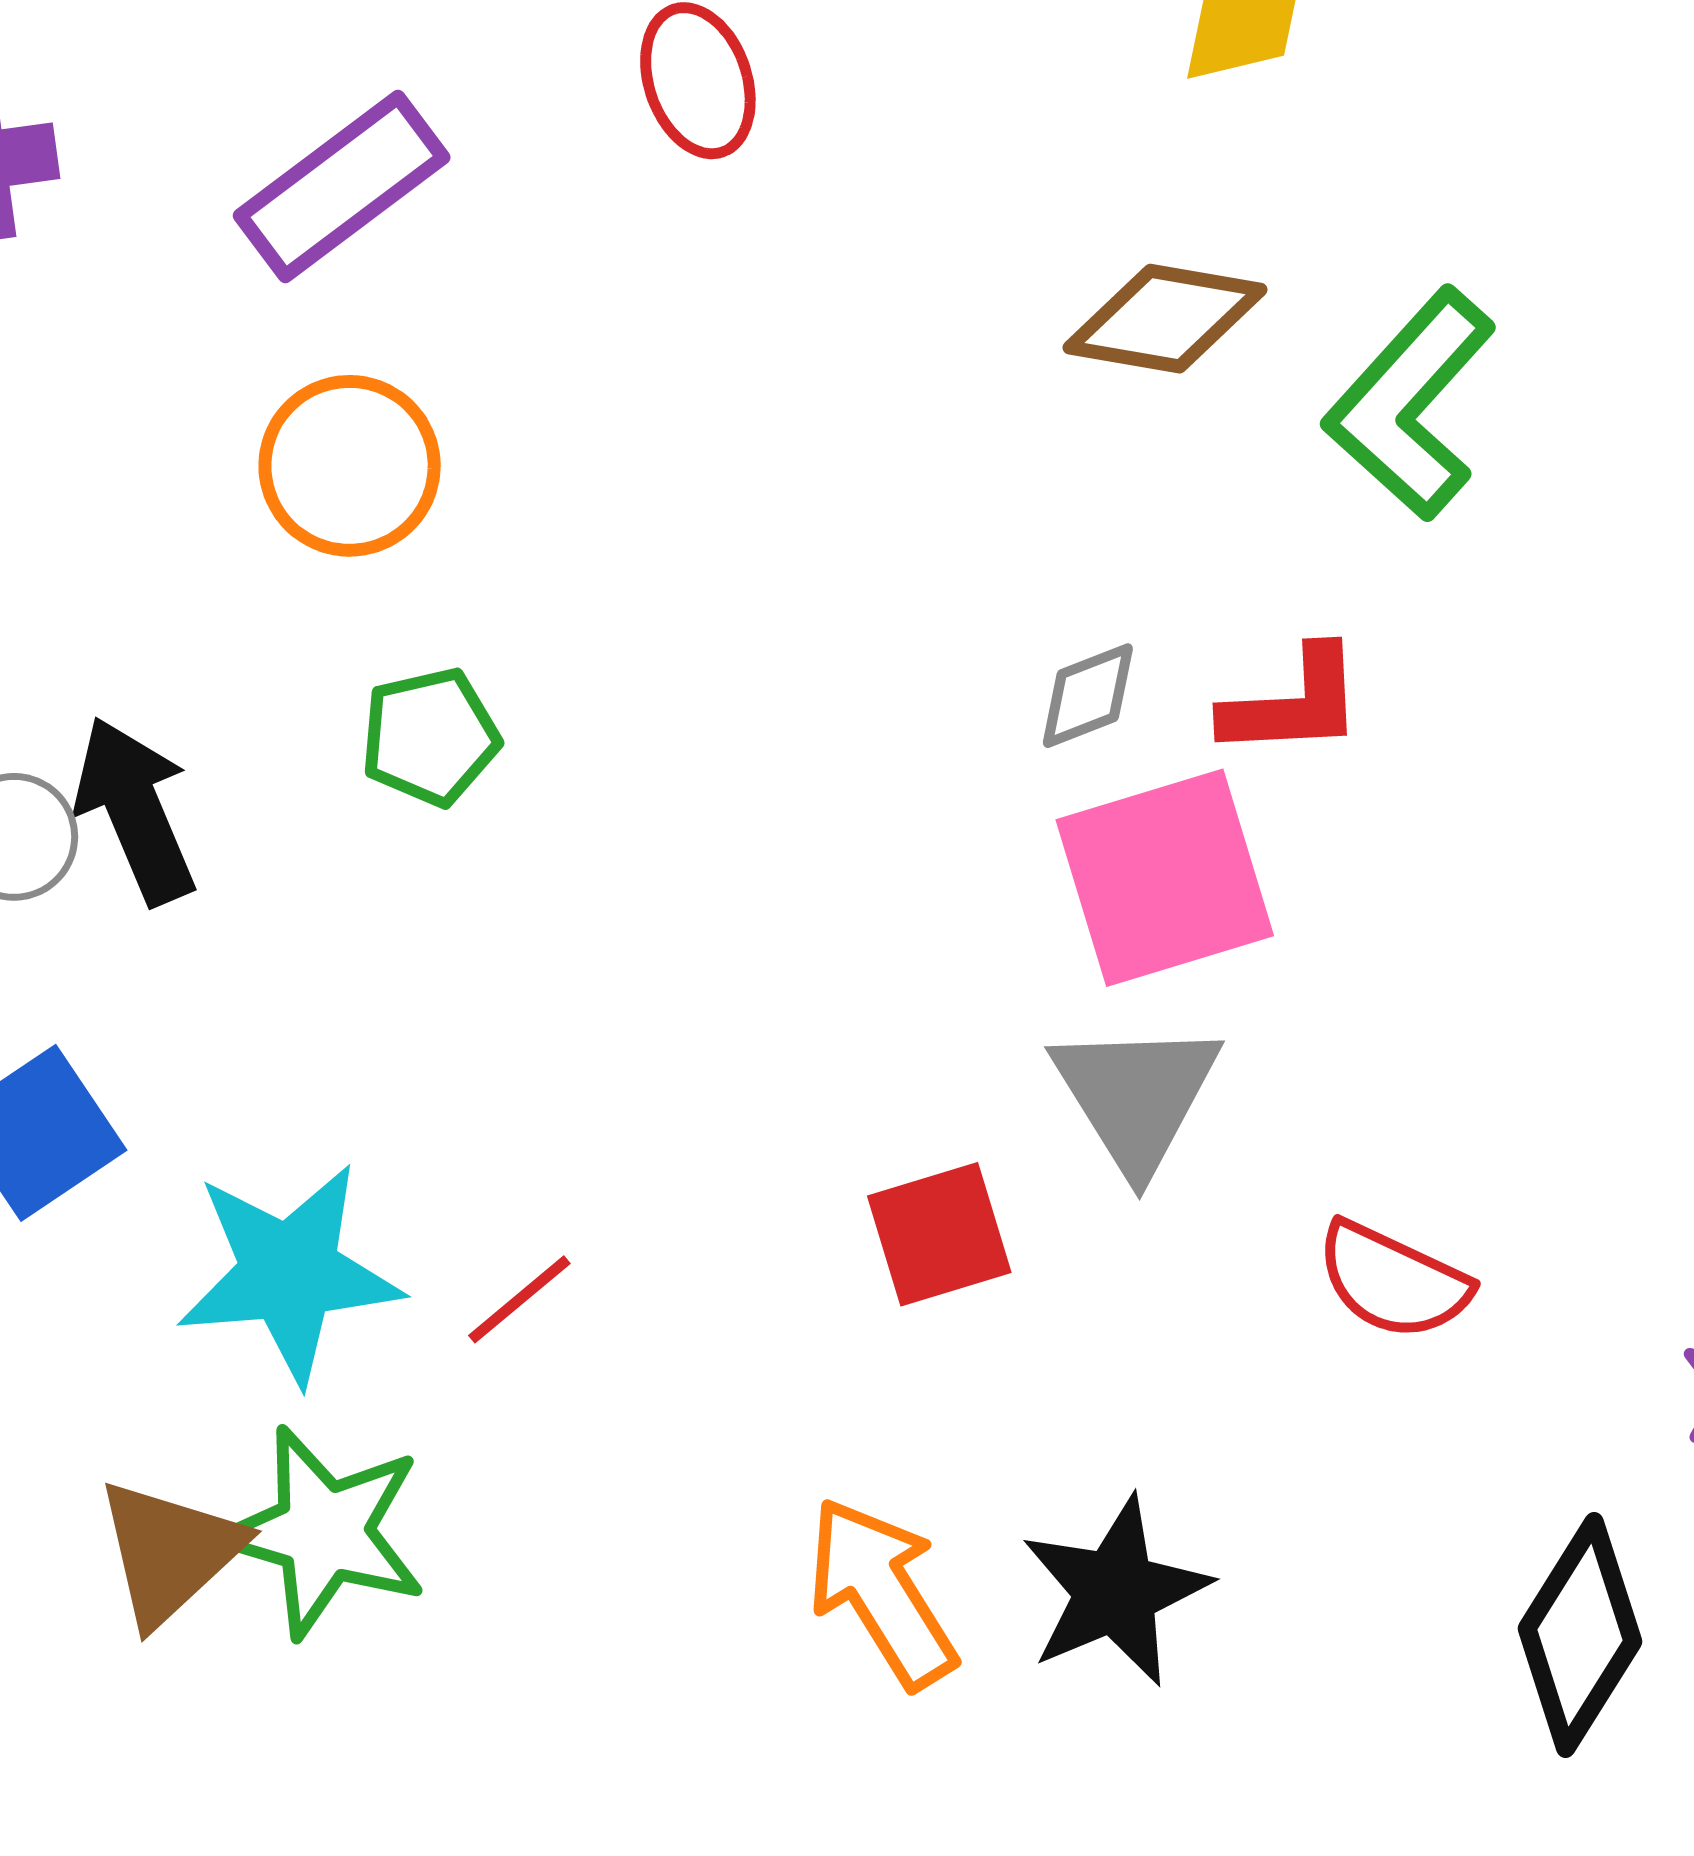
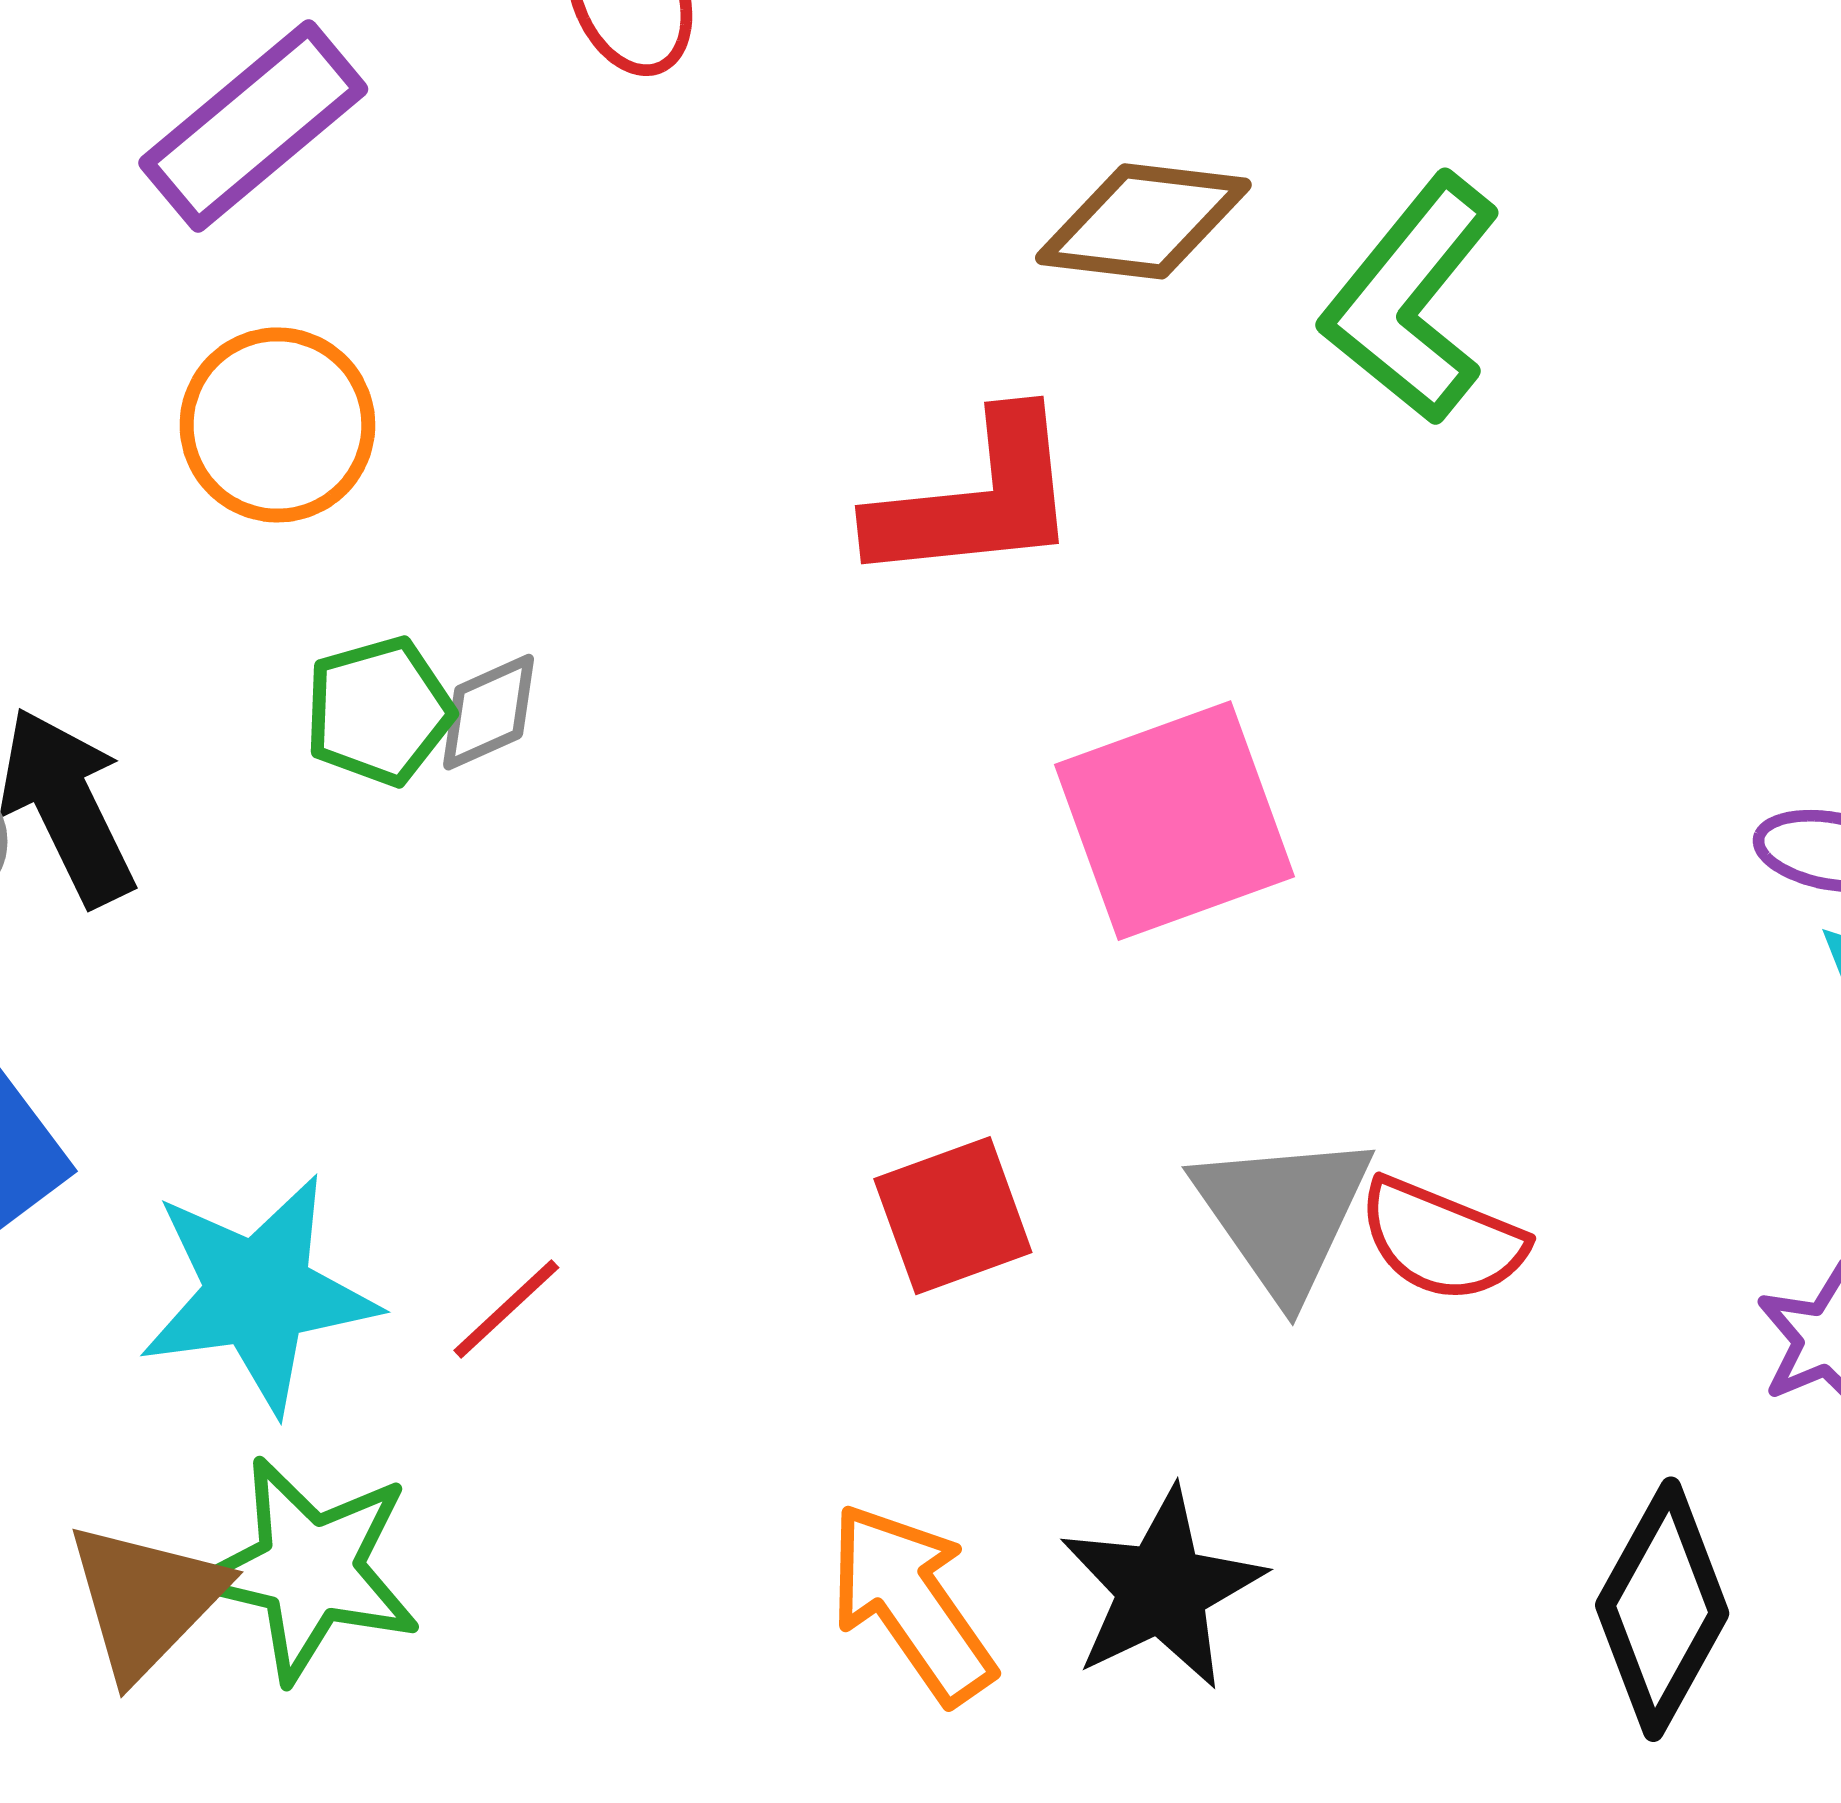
gray diamond: (1088, 696) -> (489, 712), moved
red L-shape: (1293, 703) -> (976, 499), moved, size x1.4
gray triangle: (1136, 1096) -> (1283, 1214), moved

